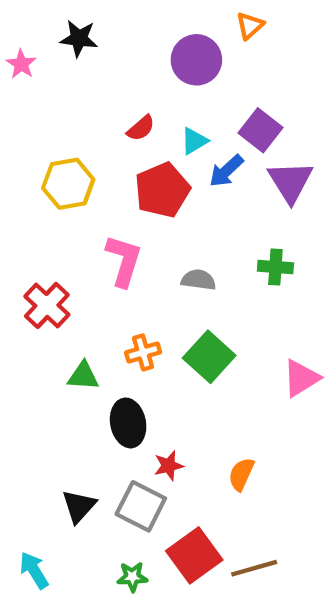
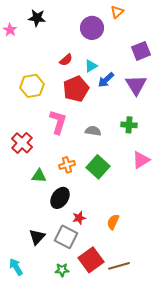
purple square: (260, 130) -> (141, 51), moved, turned 30
pink triangle: (301, 378) -> (141, 160), moved
black ellipse: (128, 423) -> (60, 198), turned 45

